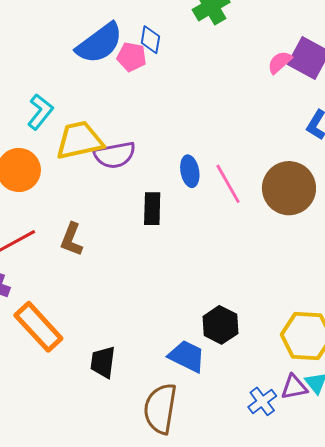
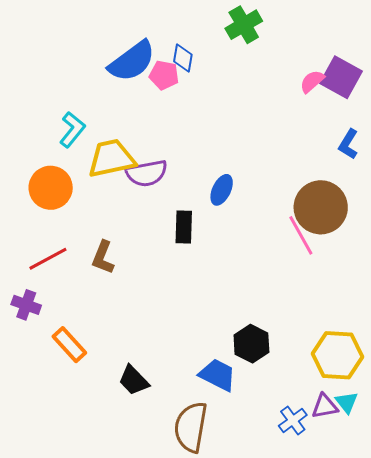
blue ellipse: (190, 171) -> (222, 190), turned 36
pink line: (228, 184) -> (301, 235), moved
orange rectangle: (38, 327) -> (69, 345), size x0.7
black trapezoid: (103, 362) -> (134, 380), turned -52

